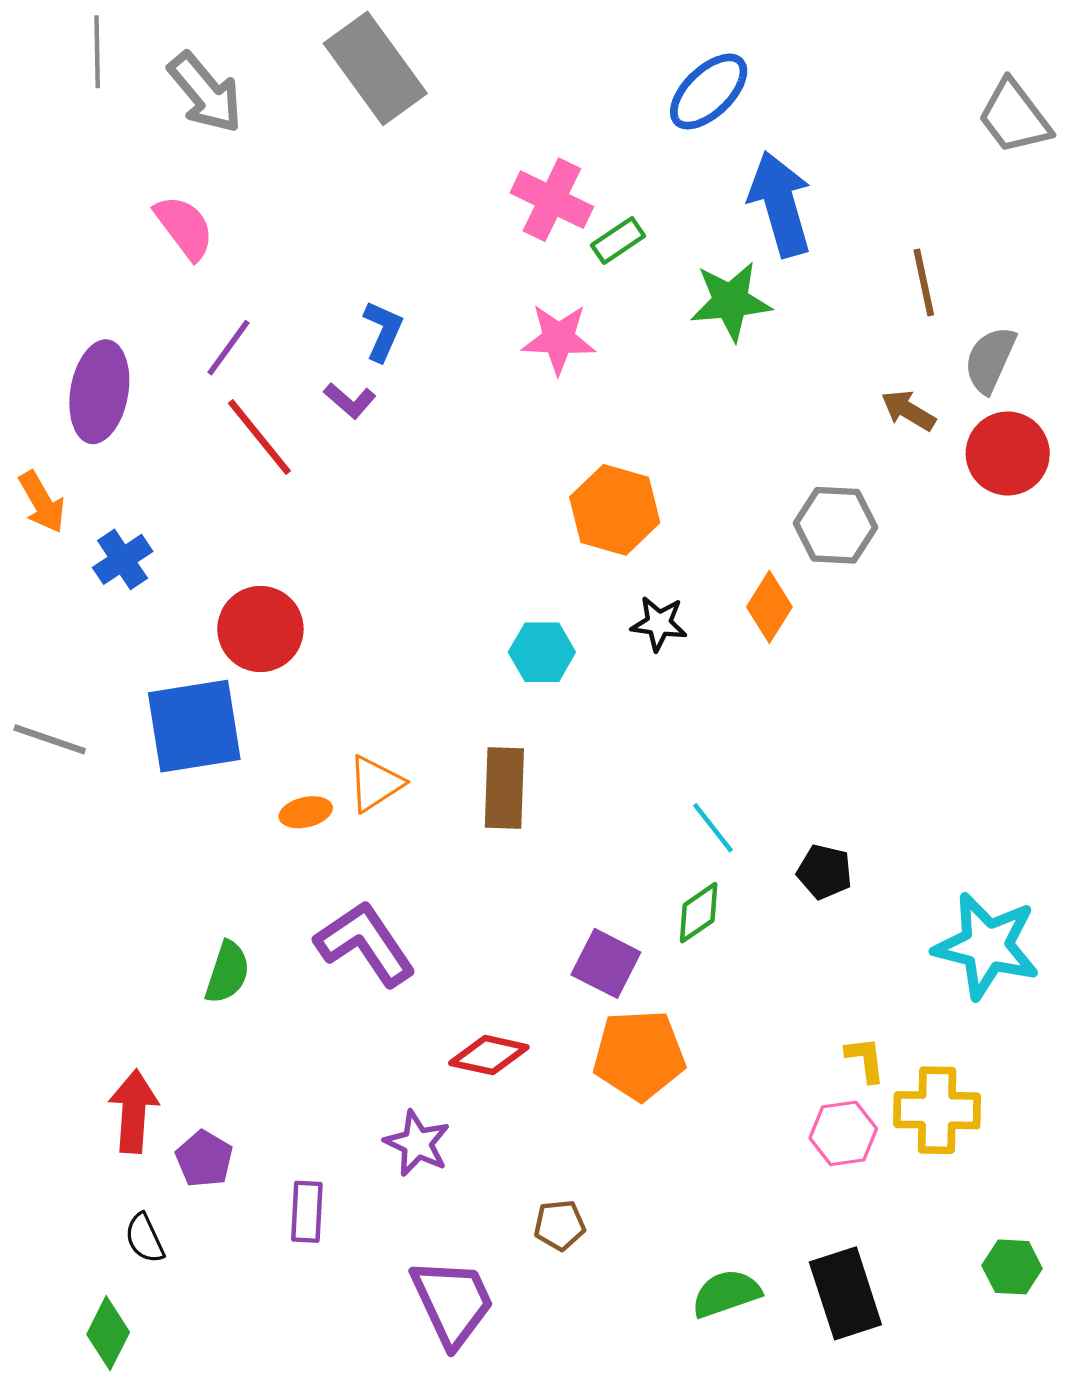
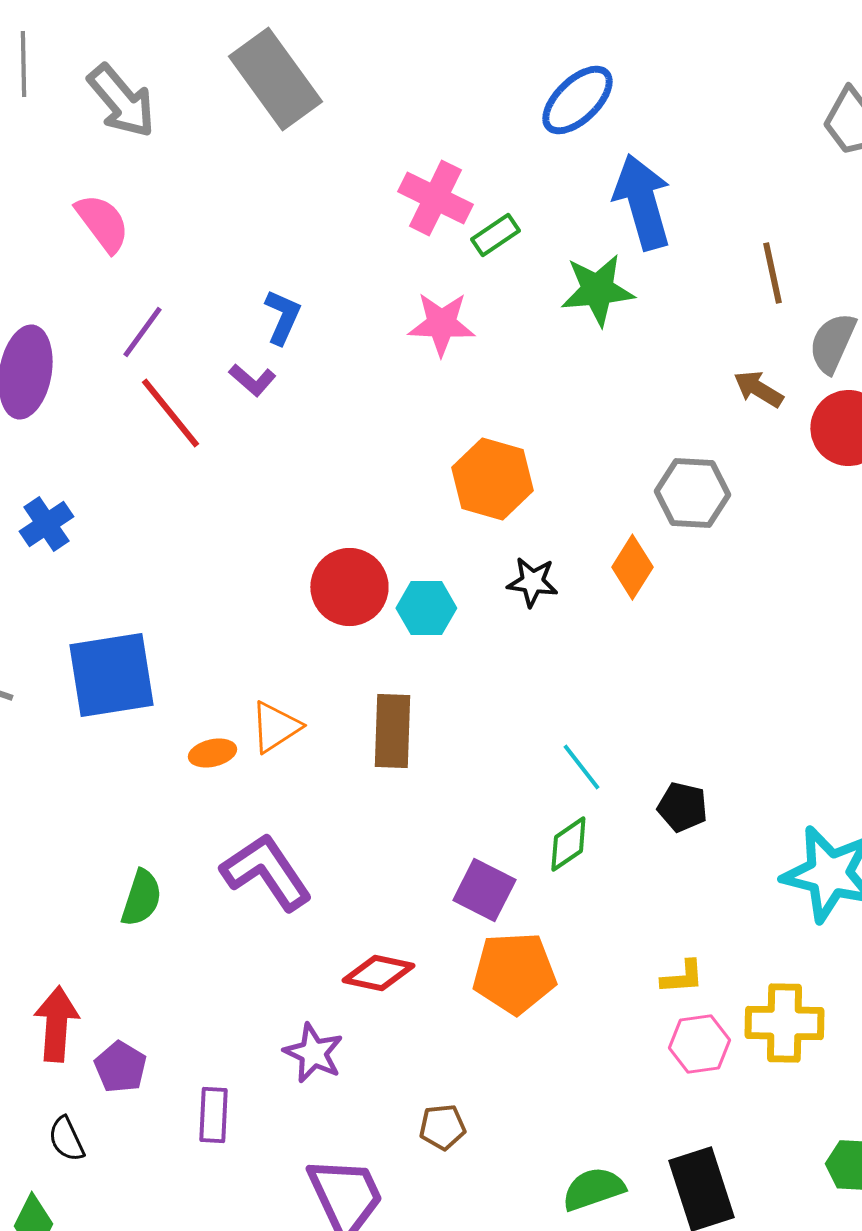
red circle: (260, 629) -> (349, 587), moved
yellow L-shape: (865, 1059) -> (682, 977), moved, turned 93

